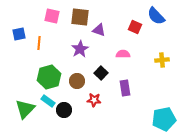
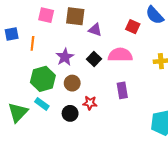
purple star: (80, 49) -> (65, 57), moved
pink semicircle: (123, 54) -> (120, 55), size x1.6
black square: (101, 73) -> (94, 59), moved
black circle: (64, 110) -> (70, 113), moved

